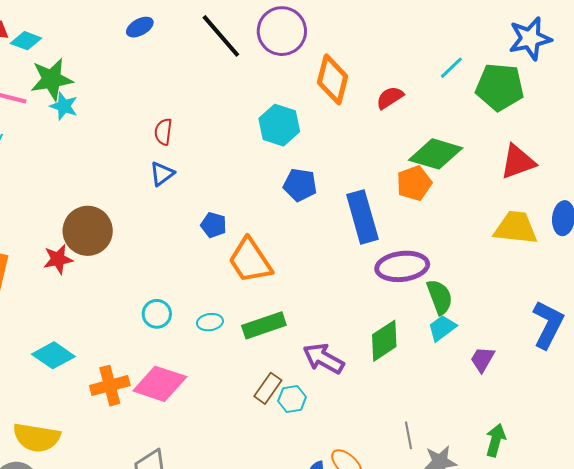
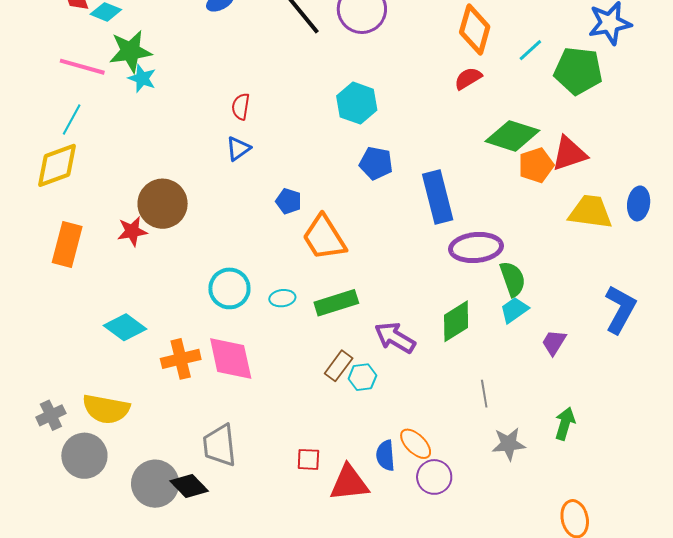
orange diamond: (333, 79) -> (475, 29), moved
red triangle: (518, 162) -> (569, 154), moved
orange pentagon: (414, 183) -> (536, 165), moved
cyan circle: (157, 314) -> (229, 288), size x1.4
pink diamond: (160, 384) -> (231, 359), turned 58
gray line: (409, 435) -> (484, 394), moved

